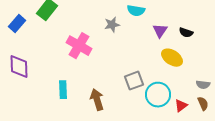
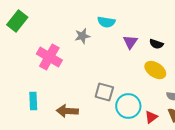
yellow ellipse: (172, 58) -> (155, 70), moved
gray square: (134, 81) -> (104, 92), turned 36
brown arrow: (97, 100) -> (67, 111), turned -70

